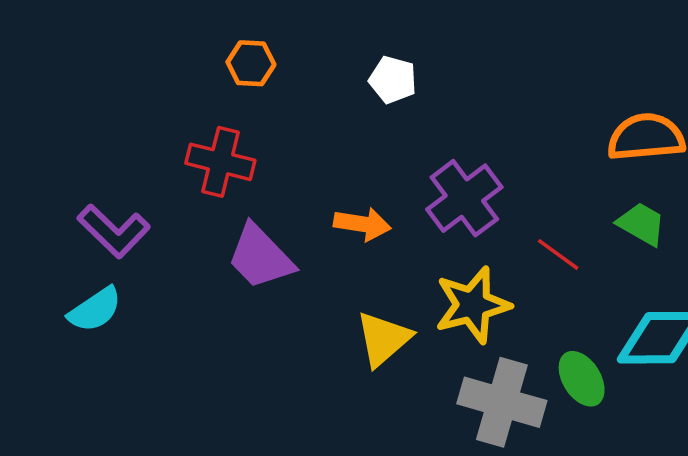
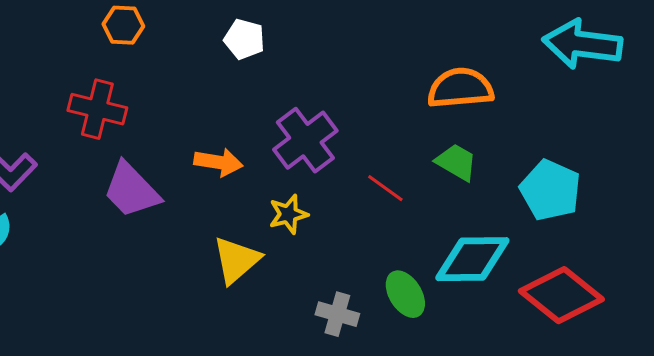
yellow star: (473, 305) -> (288, 214), moved, size x0.6
gray cross: (502, 402) -> (337, 314), size x0.6

